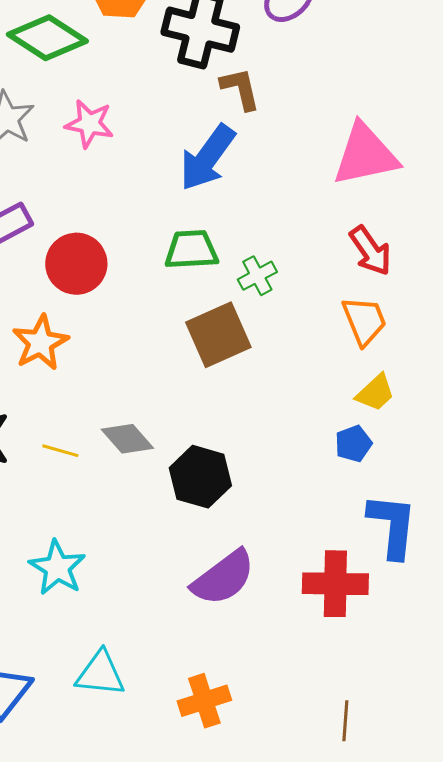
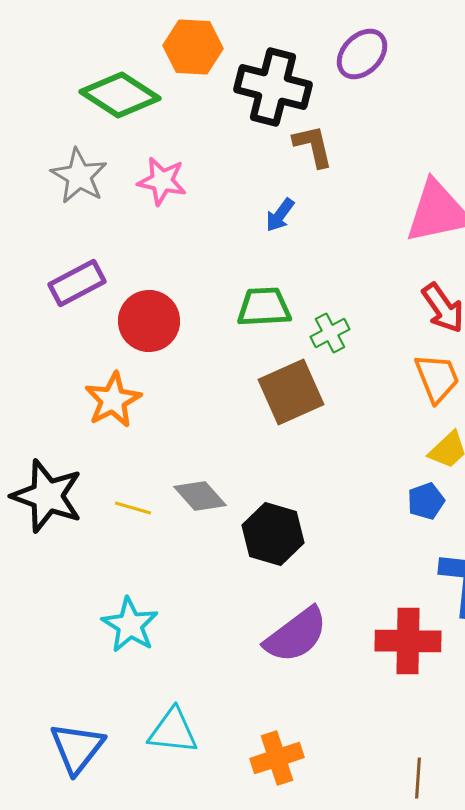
blue arrow: (207, 158) -> (280, 215), size x0.5

